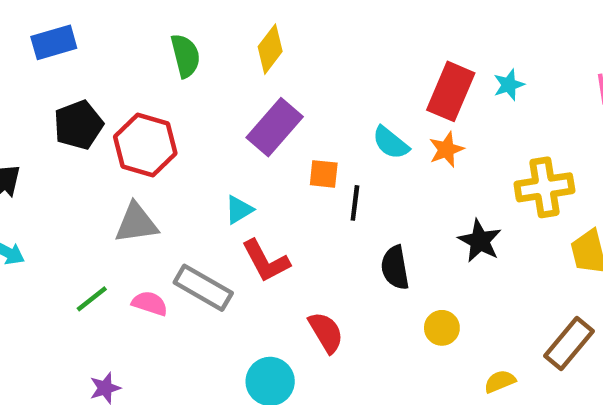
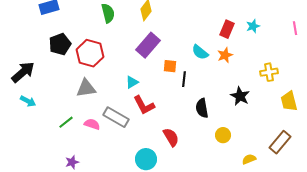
red rectangle: (451, 91) -> (227, 29), size x0.7
yellow cross: (544, 187) -> (269, 72), size x0.7

